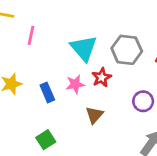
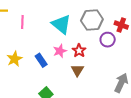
red star: (102, 77) -> (79, 51), moved
purple circle: (143, 101) -> (108, 40), moved

